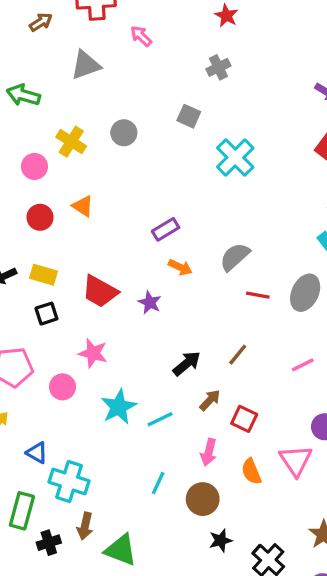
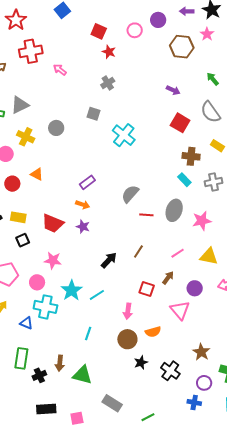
gray triangle: (86, 65) -> (20, 105), moved
orange arrow: (180, 267) -> (83, 205), moved
brown arrow: (210, 400) -> (168, 278), moved
orange semicircle: (251, 471) -> (153, 332), moved, turned -77
cyan cross: (69, 481) -> (45, 307), moved
cyan line: (158, 483) -> (88, 333), moved

